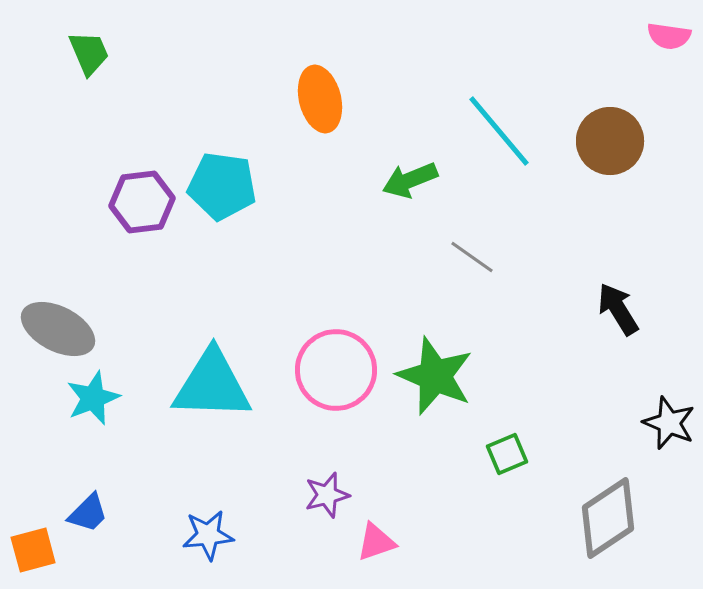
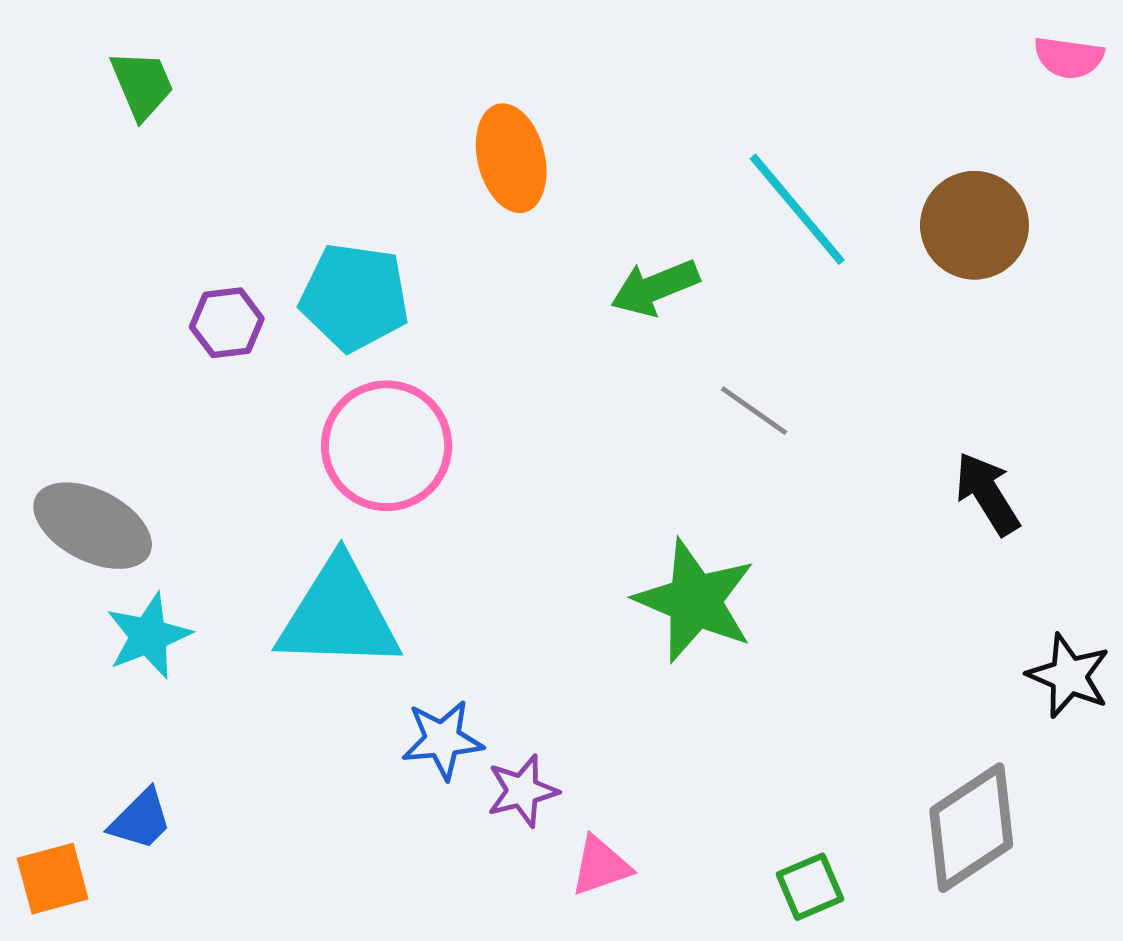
purple hexagon: (142, 202) -> (227, 323), size x0.7
pink circle: (336, 370) -> (387, 446), moved
green square: (507, 454) -> (810, 887), moved
blue star: (208, 535) -> (442, 740), moved

